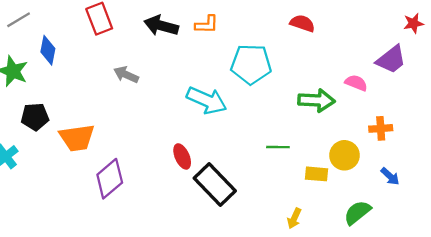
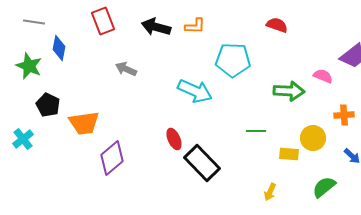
gray line: (19, 20) -> (34, 22), turned 40
black pentagon: (35, 117) -> (48, 105), turned 30

